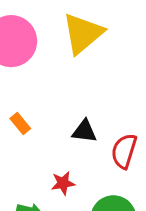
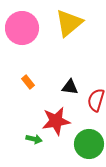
red star: (63, 183) -> (56, 121), size x1.8

